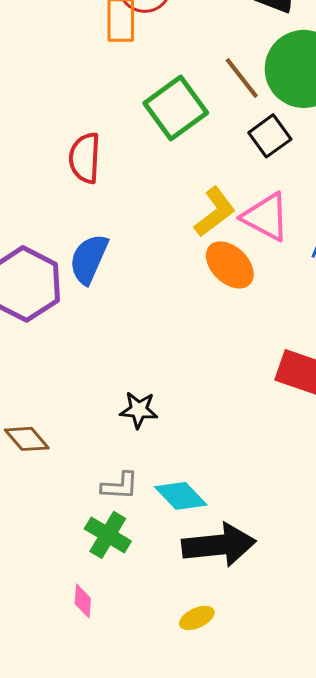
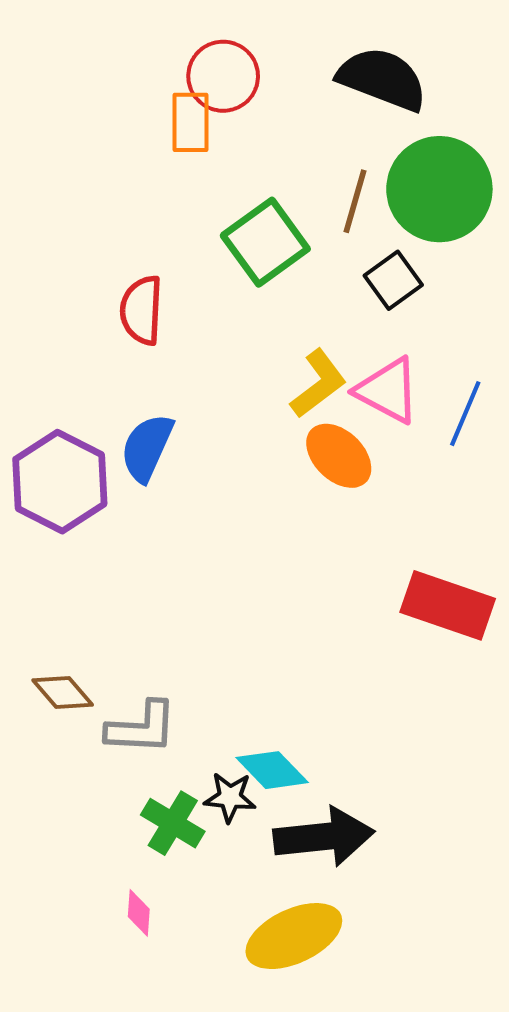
brown line: (242, 78) -> (355, 201), turned 54
black star: (139, 410) -> (230, 797), moved
gray L-shape: (120, 486) -> (141, 728), moved, size x1.4
yellow ellipse: (197, 618) -> (294, 936), size x2.0

